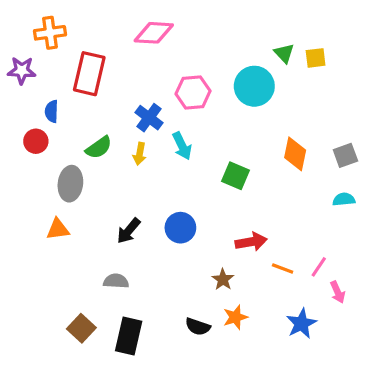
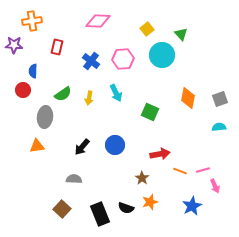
yellow square: (316, 58) -> (147, 29), moved, turned -32
red rectangle: (89, 74) -> (57, 47), size x0.6
blue cross: (149, 118) -> (91, 61), moved
pink line: (319, 267) -> (203, 170), turned 40
brown square: (81, 328) -> (62, 209), moved
black rectangle: (129, 336) -> (100, 214), moved, turned -35

